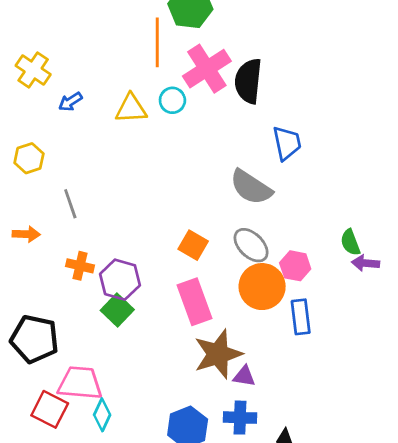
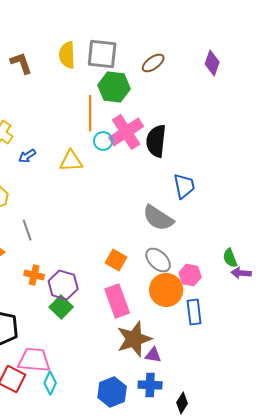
cyan circle: (172, 100) -> (103, 141), moved

